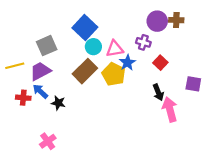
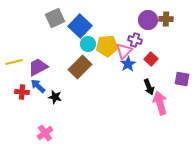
gray square: (47, 46) -> (55, 18), moved
pink triangle: (115, 49) -> (124, 51), moved, turned -36
blue star: (127, 63) -> (128, 64), moved
yellow pentagon: (114, 74) -> (107, 46), moved, turned -30

